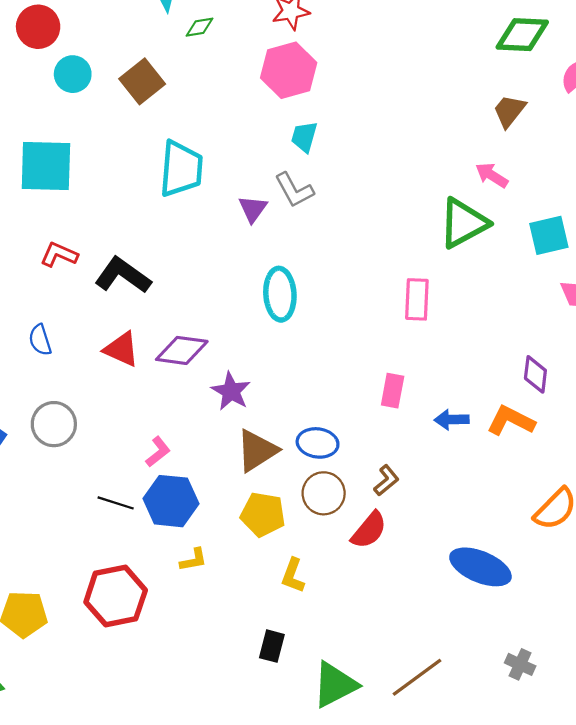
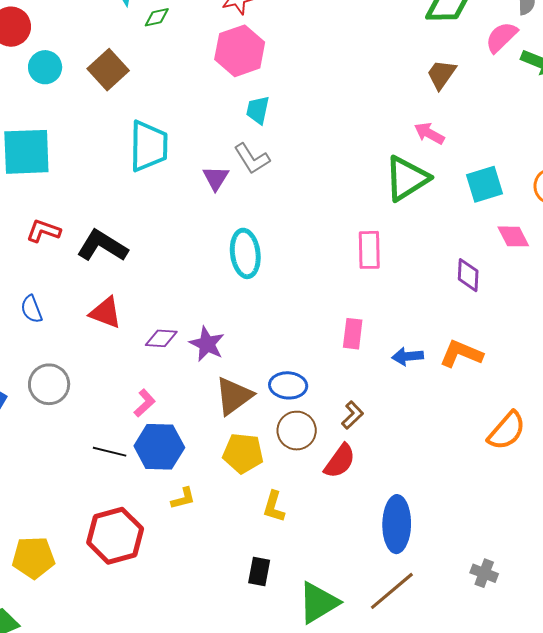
purple diamond: (182, 350) -> (161, 338), moved, size x0.7
purple diamond: (535, 374) -> (468, 275), moved
blue ellipse: (480, 567) -> (397, 524), moved, turned 72

